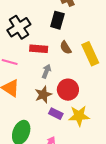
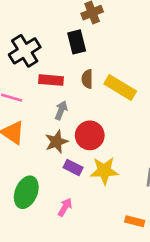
black rectangle: (57, 20) -> (77, 42), turned -30
brown semicircle: (66, 48) -> (87, 79), turned 32
yellow rectangle: (90, 54) -> (120, 87), turned -35

